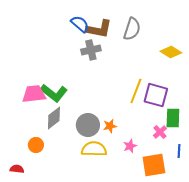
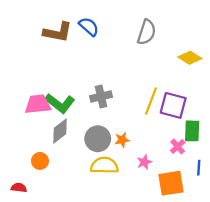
brown L-shape: (99, 29) -> (58, 32), moved
gray cross: (91, 50) -> (101, 97), moved

